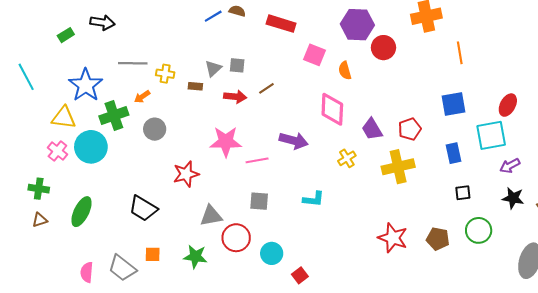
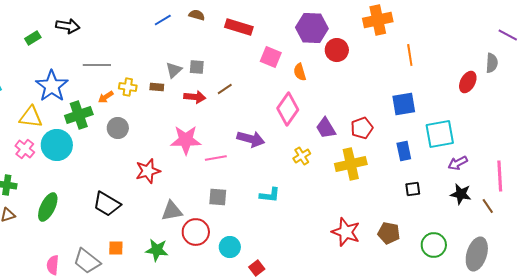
blue line: (213, 16) -> (163, 20), moved
yellow cross: (165, 74) -> (128, 87), moved
red ellipse: (508, 105) -> (468, 82), moved
pink diamond: (332, 109) -> (288, 109), turned 32
green circle: (479, 230) -> (434, 245), moved

